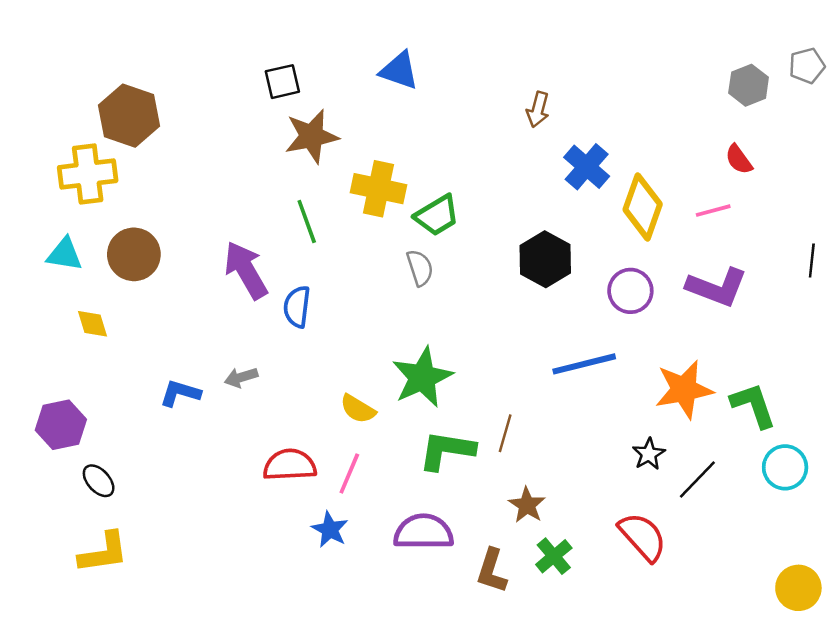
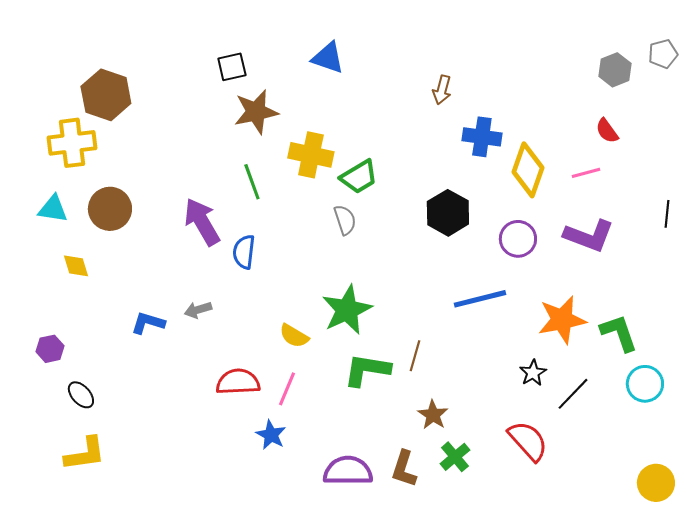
blue cross: (587, 167) -> (482, 137), turned -33
purple hexagon: (61, 425) -> (50, 349), size x0.7
purple semicircle: (424, 532) -> (348, 471), moved

